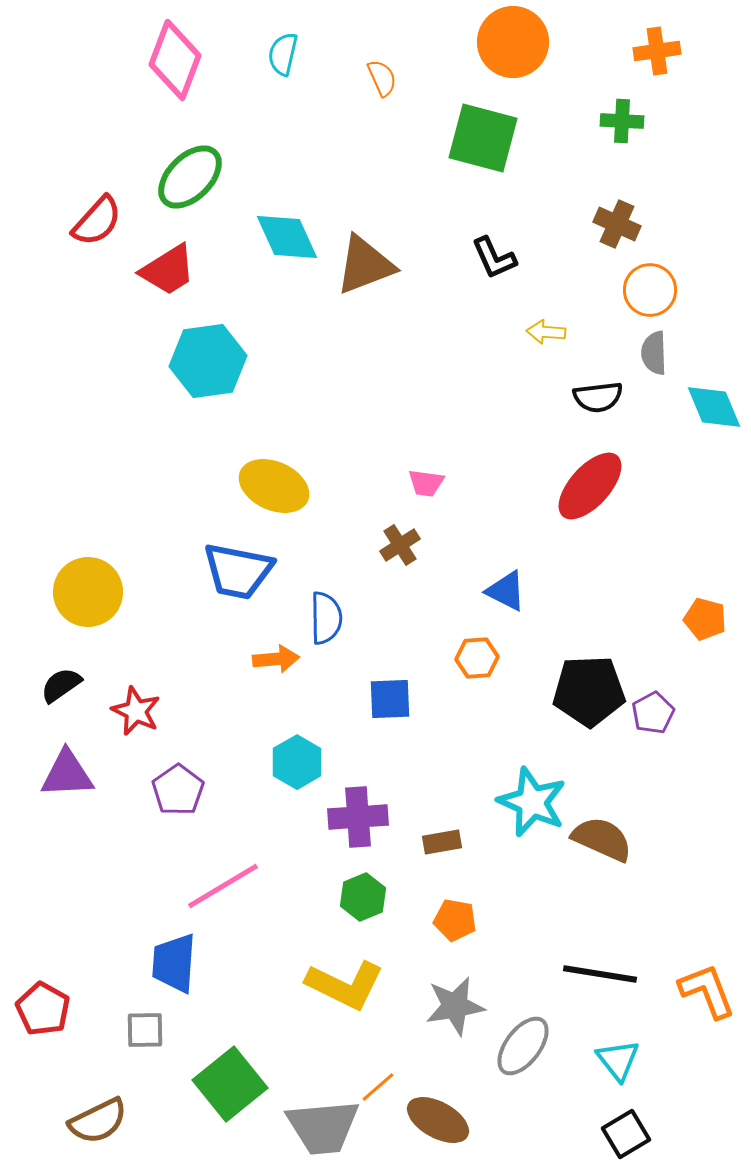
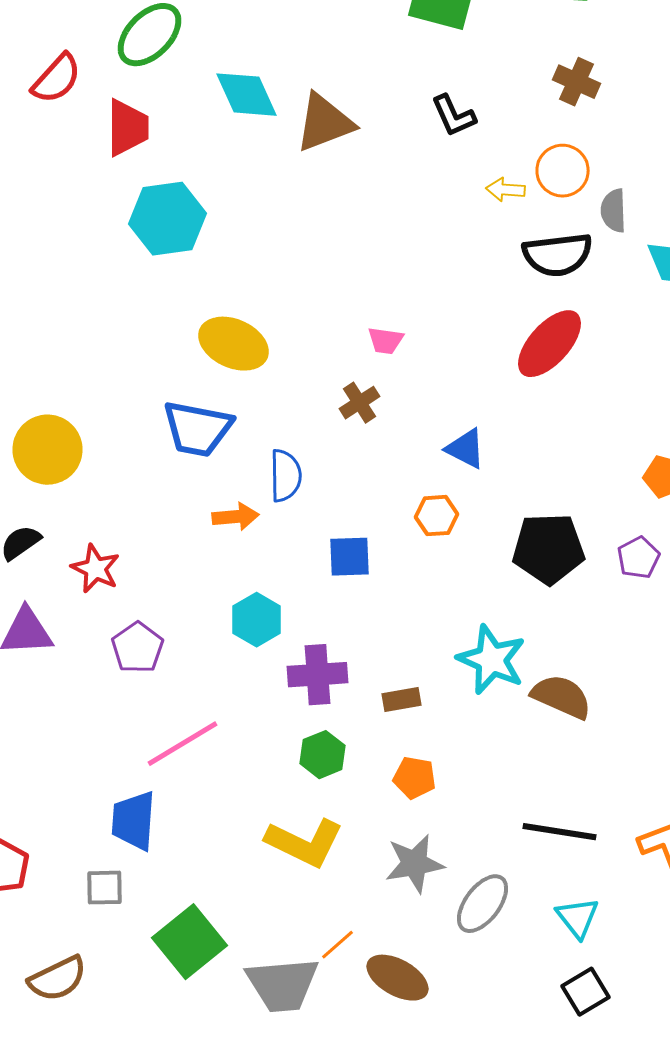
red trapezoid: (168, 270) -> (128, 128), turned -58
orange circle: (650, 290) -> (562, 171), moved
black semicircle: (598, 397) -> (558, 255), size x1.4
purple pentagon: (653, 713) -> (638, 558), moved

